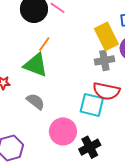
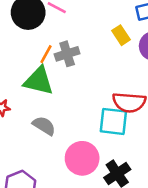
yellow rectangle: (106, 36) -> (121, 35), size x0.6
gray cross: (104, 60) -> (67, 54), moved

